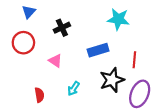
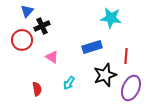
black cross: (62, 28) -> (42, 26), moved

